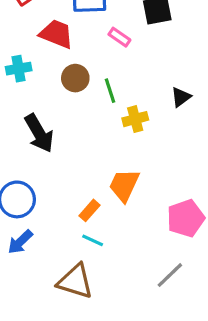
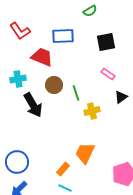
pink rectangle: (119, 37) -> (108, 74), moved
black arrow: (39, 133) -> (33, 105), moved

